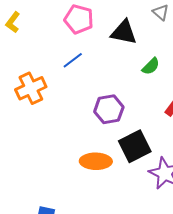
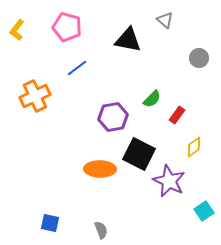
pink pentagon: (79, 19) -> (67, 27), moved
green semicircle: (151, 66) -> (152, 99), moved
black square: (135, 146) -> (139, 154), turned -36

